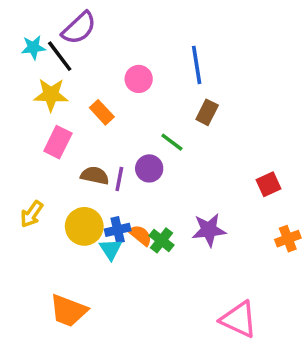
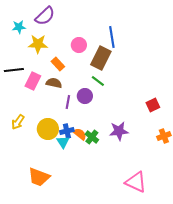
black line: (60, 56) -> (14, 70), moved, turned -60
yellow star: (51, 95) -> (38, 44), moved
brown rectangle: (207, 112) -> (101, 58), moved, size x1.6
brown semicircle: (95, 175) -> (54, 83), moved

